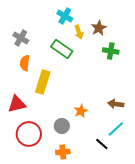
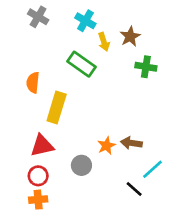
gray cross: (21, 38) -> (38, 17), moved
red triangle: (17, 104) -> (42, 146), moved
brown arrow: (116, 104) -> (131, 143), moved
red circle: (29, 134) -> (38, 176), size x0.6
orange cross: (63, 152) -> (38, 200), moved

